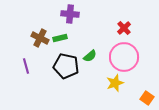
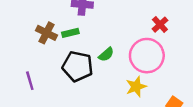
red cross: (124, 28) -> (160, 25), moved
purple line: (26, 66) -> (30, 81), moved

